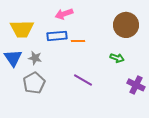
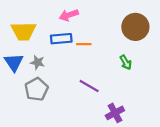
green arrow: (117, 58) -> (126, 62), turned 40
purple cross: (136, 85) -> (115, 113), moved, turned 36

